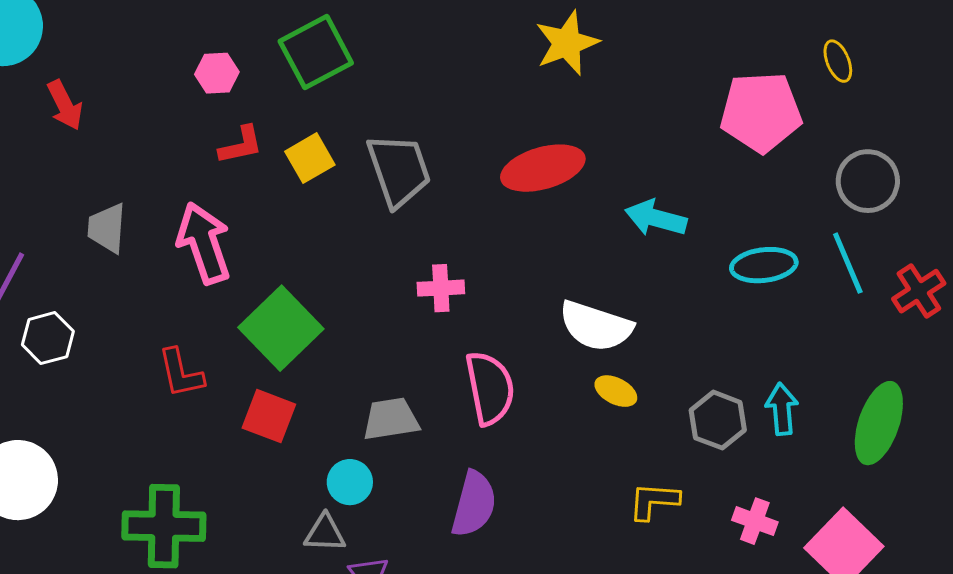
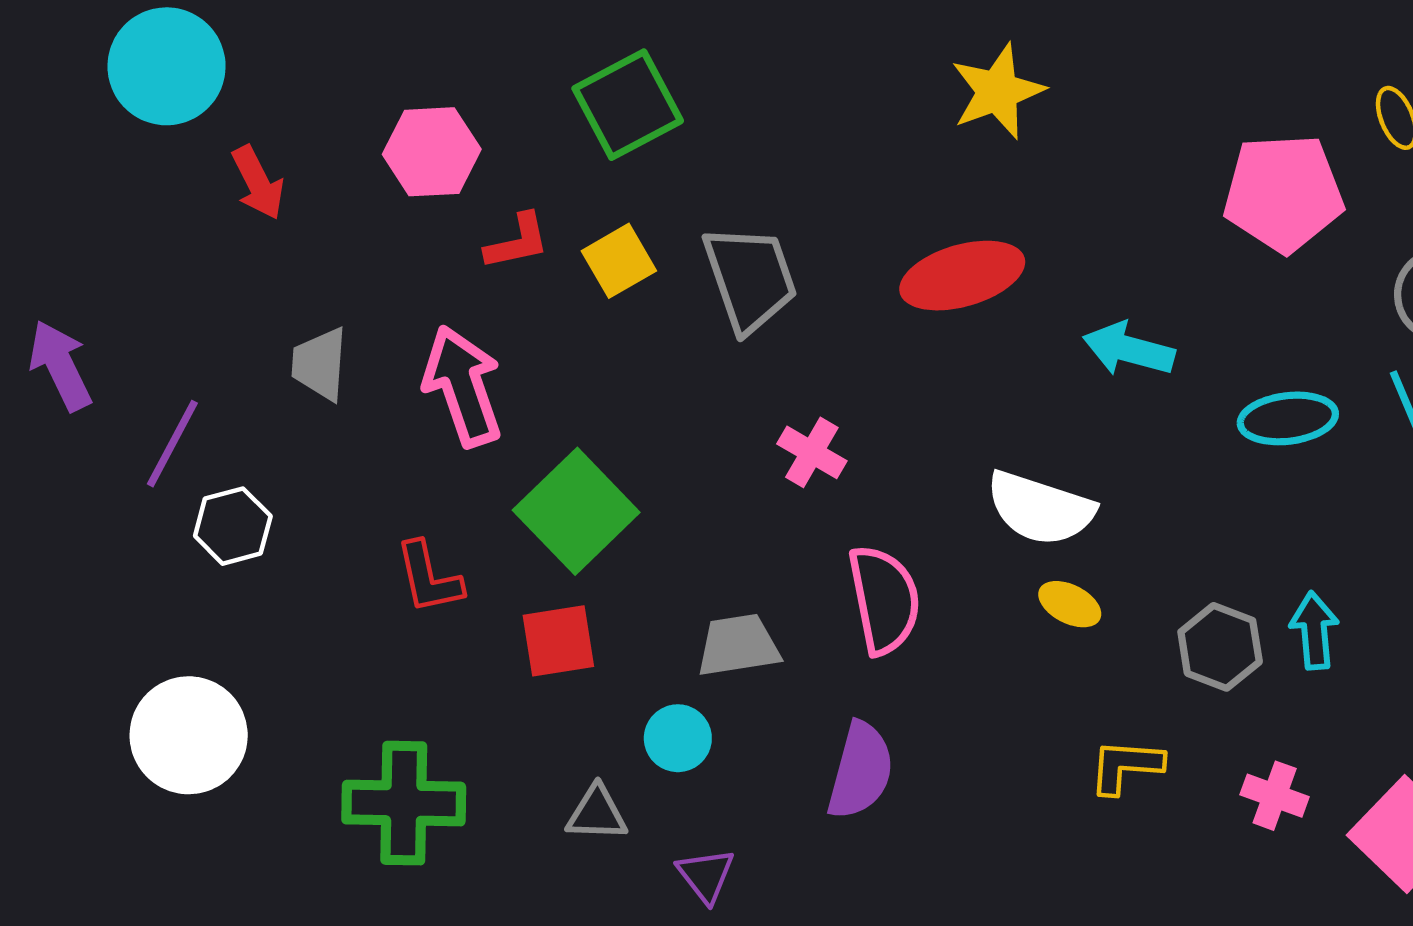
pink hexagon: (217, 73) -> (432, 152), moved, size x1.5
pink cross: (441, 288) -> (812, 452), turned 33
red square: (269, 416) -> (558, 641), turned -30
gray triangle: (325, 533) -> (597, 813), moved

